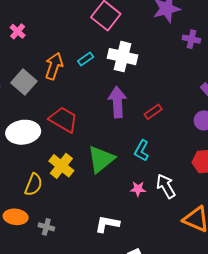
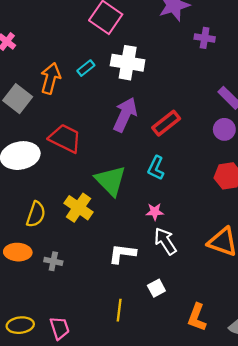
purple arrow: (117, 102) -> (125, 115), turned 32
red rectangle: (153, 112) -> (166, 123), size x1.4
green triangle: (101, 159) -> (111, 181), turned -32
yellow cross: (61, 166) -> (79, 208), moved
white arrow: (166, 186) -> (165, 241), moved

